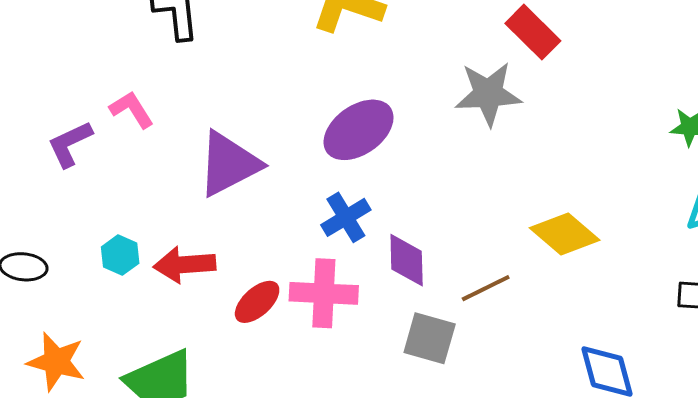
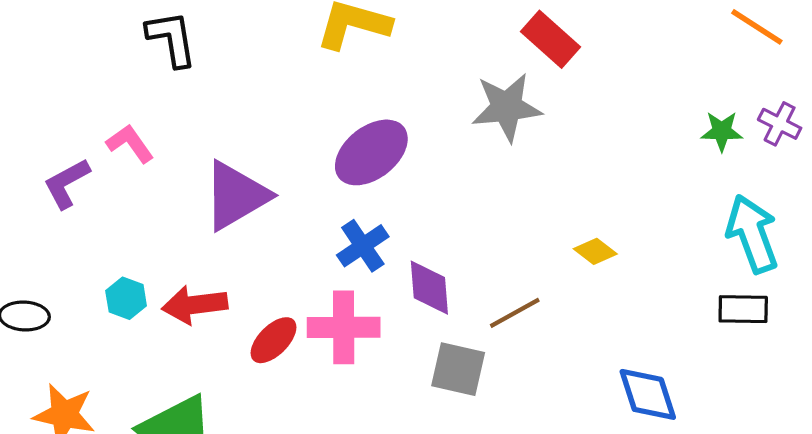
yellow diamond: (565, 234) -> (595, 251), size x0.6

